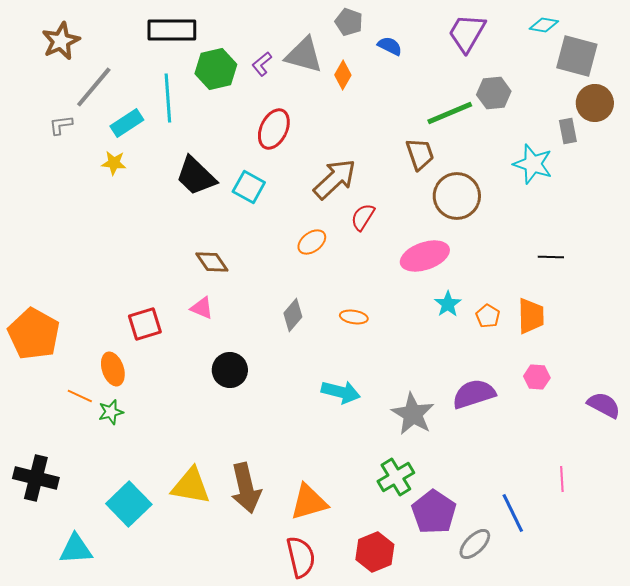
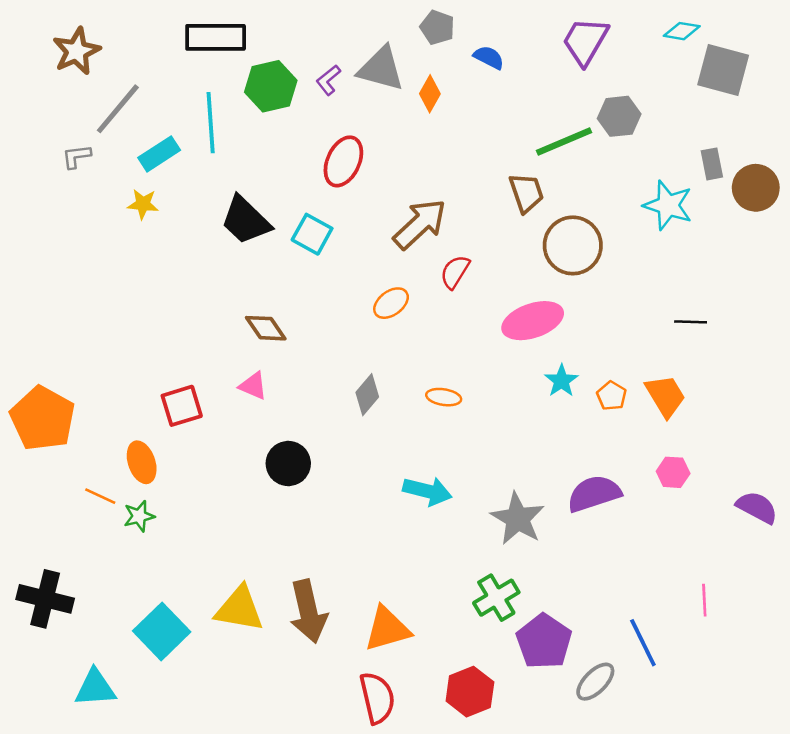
brown circle: (595, 103) -> (756, 188), moved
orange trapezoid: (531, 316) -> (665, 396), turned -30

